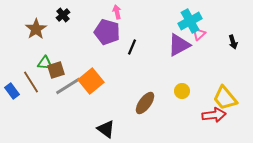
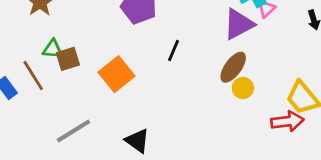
black line: (132, 47) -> (173, 51), moved
gray line: (68, 86) -> (73, 131), moved
brown ellipse: (145, 103) -> (233, 67), moved

